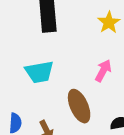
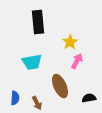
yellow star: (109, 22) -> (70, 42), moved

